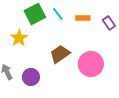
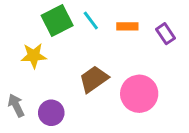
yellow star: (19, 38) -> (34, 56), turned 30

